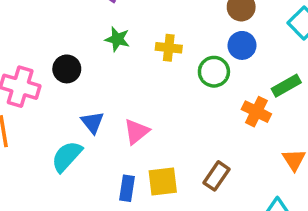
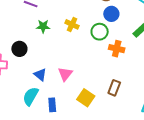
yellow cross: (169, 48) -> (72, 24), turned 32
orange cross: (256, 112) -> (117, 49), moved
yellow square: (163, 182) -> (86, 98), turned -36
blue rectangle: (127, 188) -> (52, 105), moved

